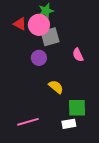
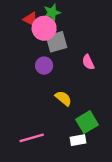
red triangle: (20, 24) -> (31, 19), moved
green square: (77, 108) -> (87, 122), turned -30

